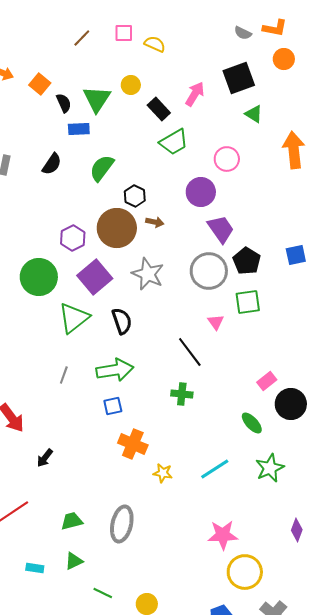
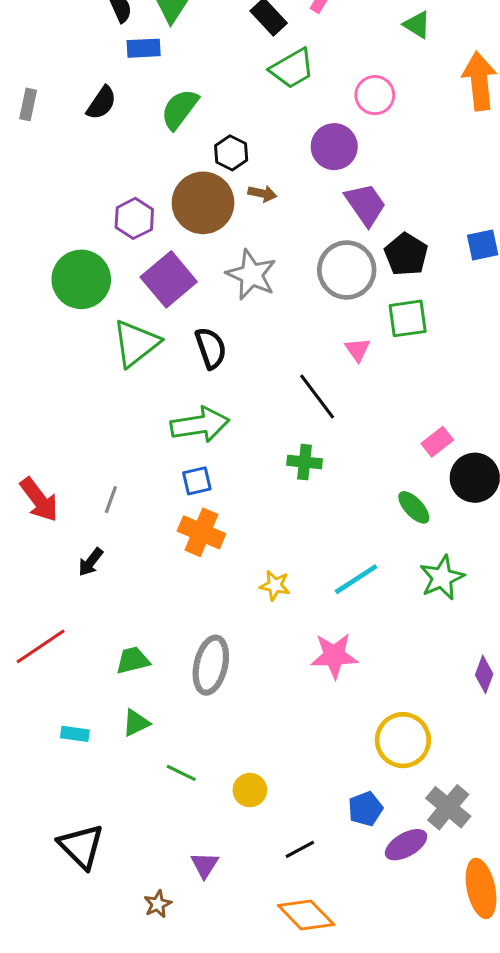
gray line: (64, 375) -> (111, 500), moved
orange cross: (133, 444) -> (201, 532), moved
pink star: (223, 535) -> (334, 656), moved

